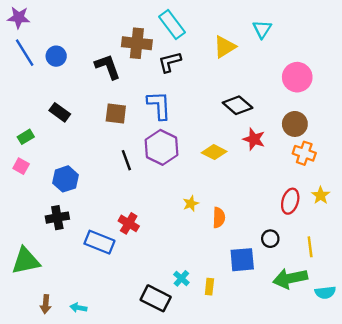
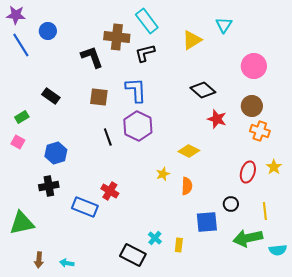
blue circle: (56, 56) -> (48, 31), moved
yellow diamond: (214, 152) -> (189, 151), moved

